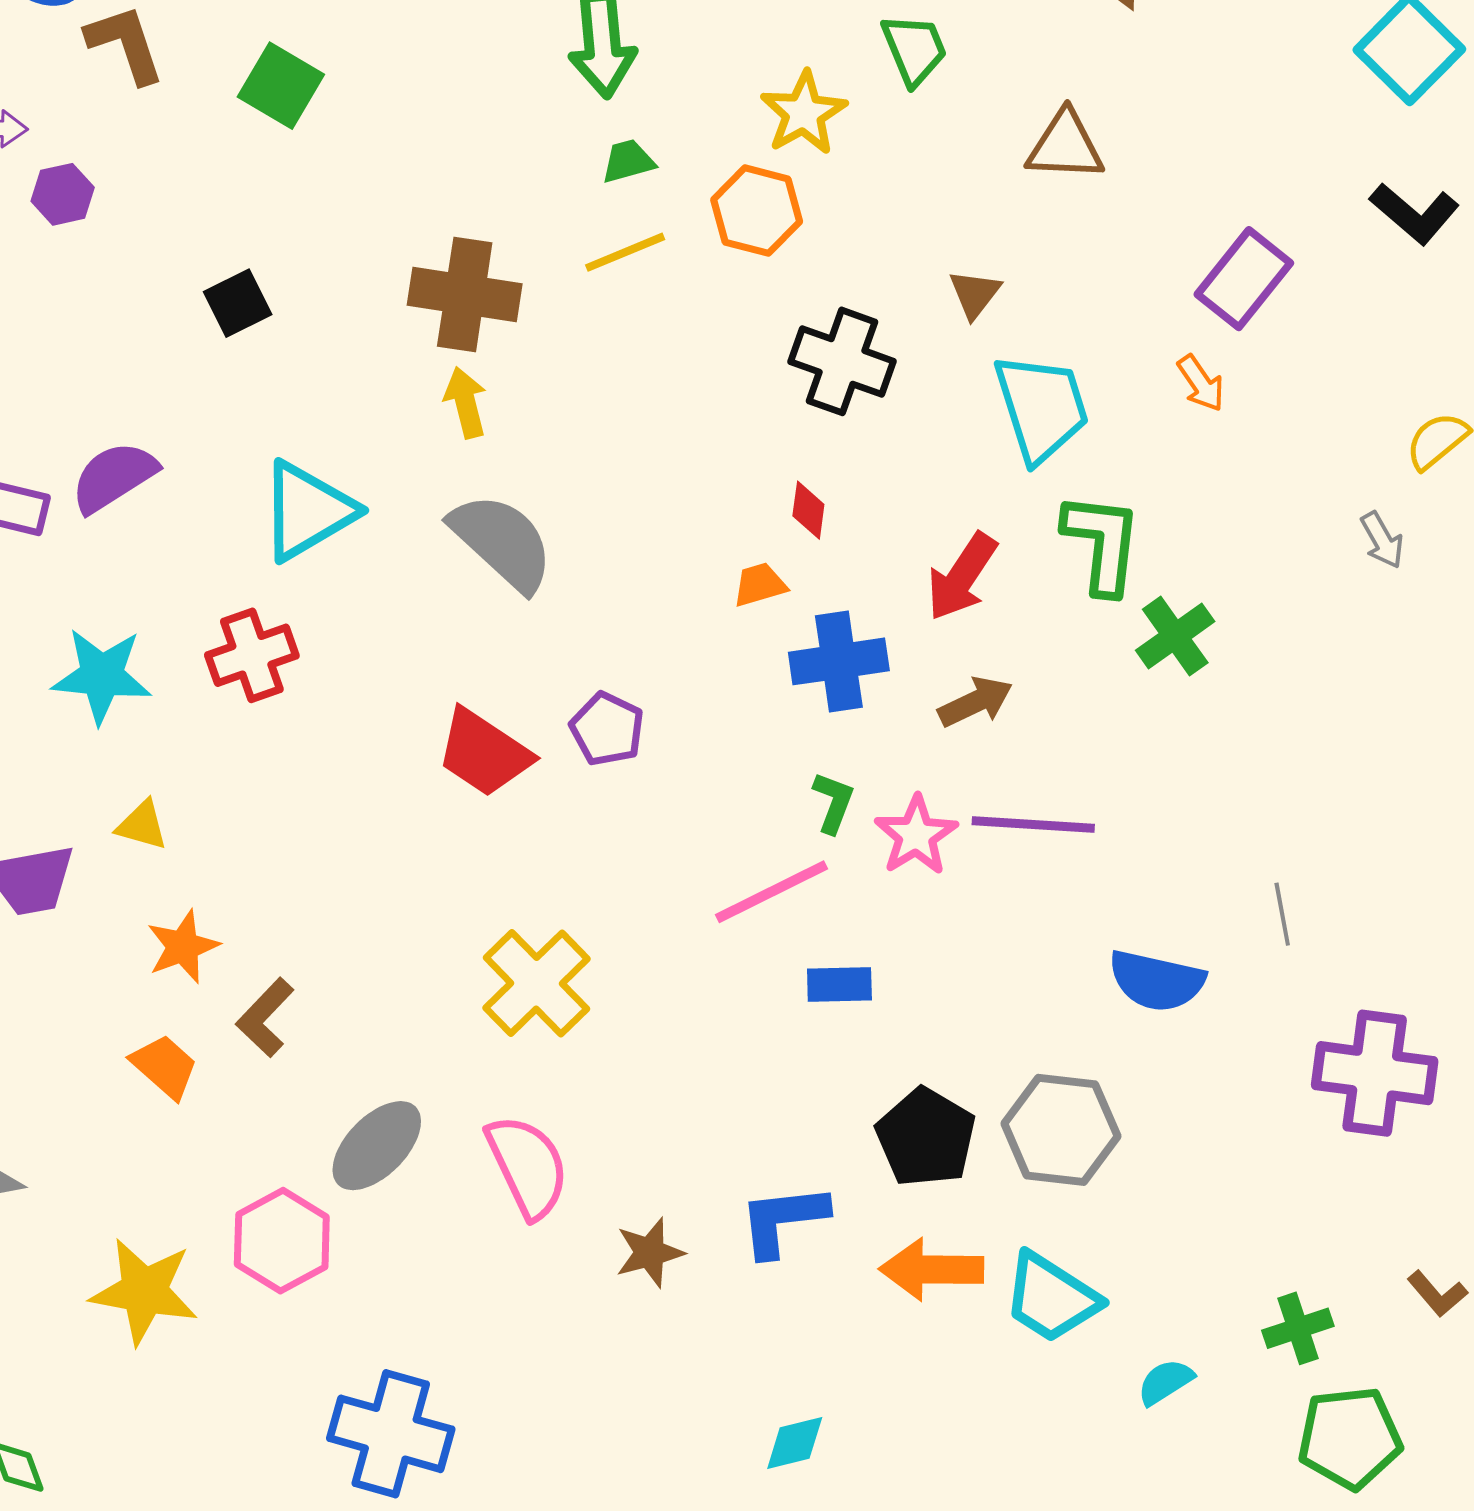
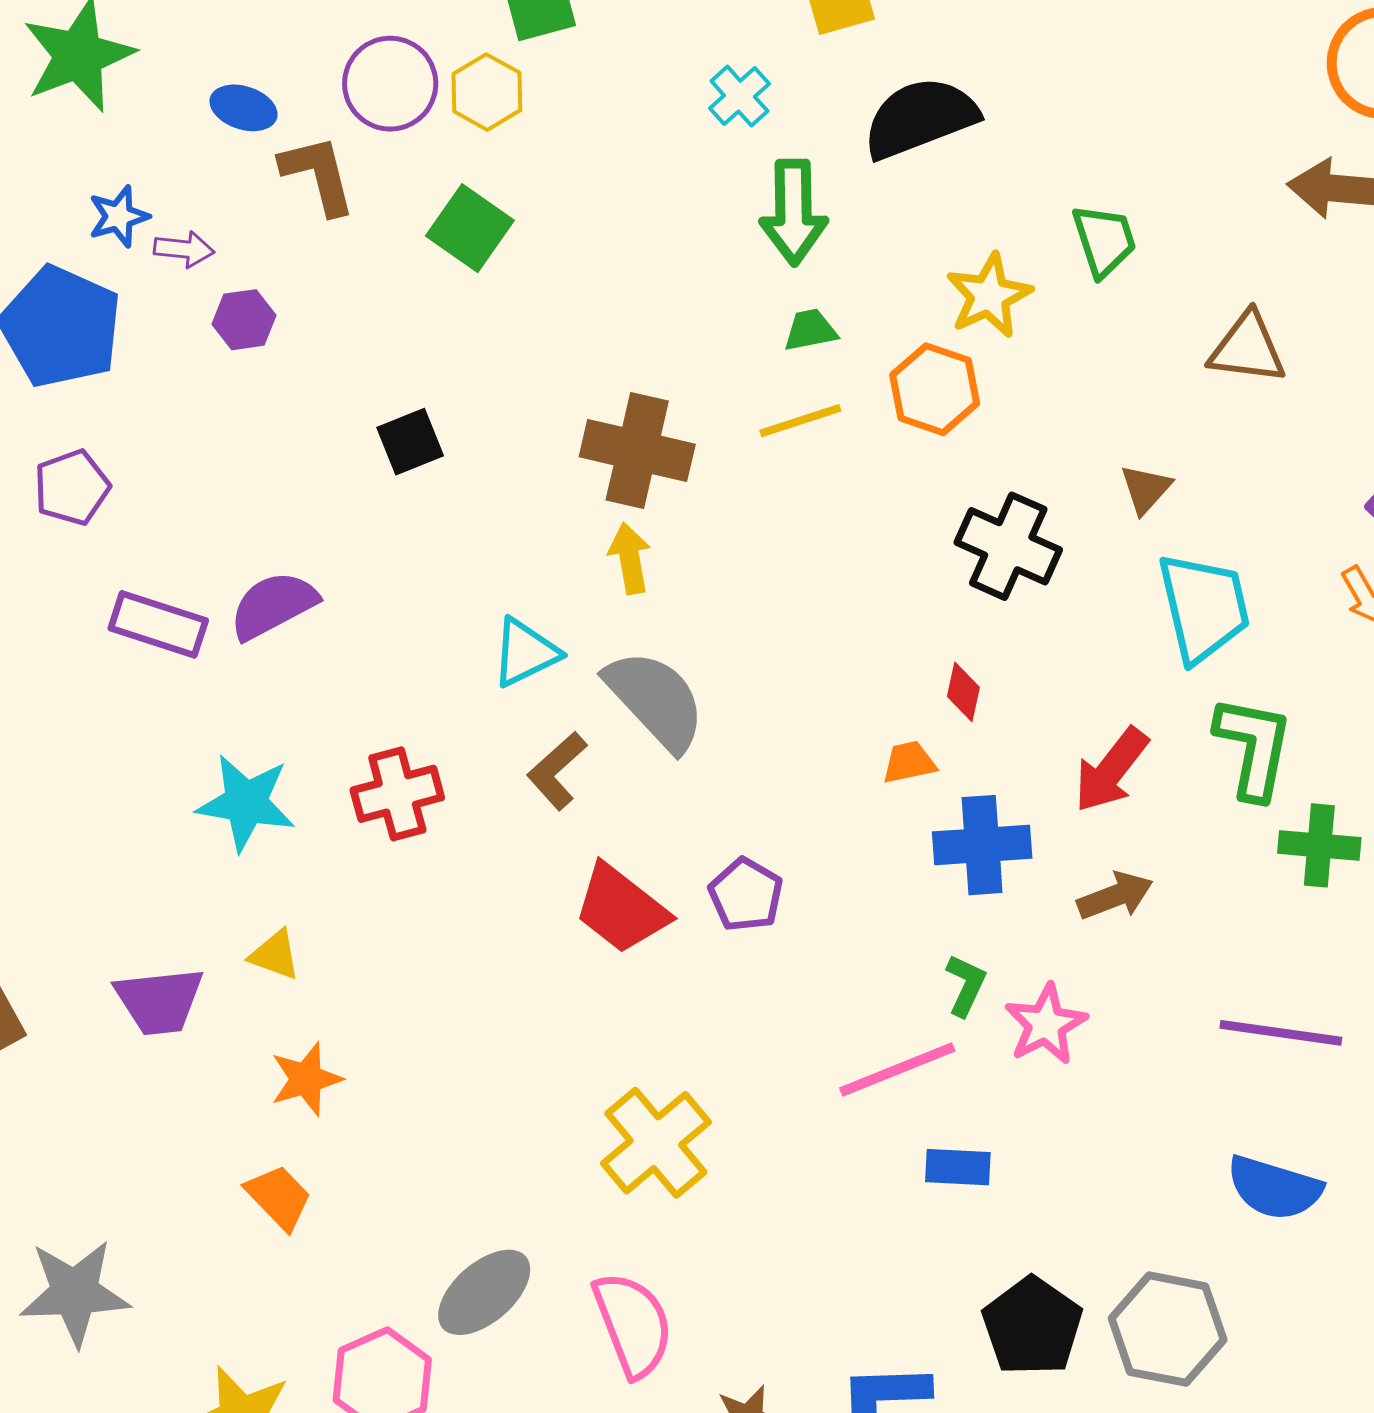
cyan triangle: (307, 511) -> (525, 652), moved, size x0.7
green cross: (1175, 636) -> (1319, 845), turned 36
purple line: (1033, 825) -> (1281, 1033), moved
brown L-shape: (265, 1017) -> (557, 771), moved

